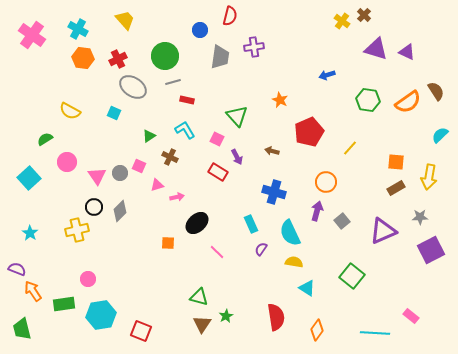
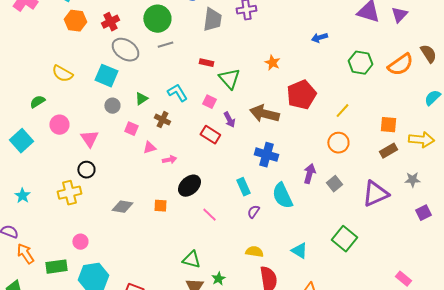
purple triangle: (407, 52) -> (399, 15), turned 48
red rectangle: (187, 100) -> (206, 63), moved
cyan square: (114, 113) -> (106, 76), size x1.6
brown arrow: (272, 151) -> (264, 114), size x2.0
gray circle: (120, 173) -> (112, 106), moved
yellow arrow: (429, 177) -> (421, 140), turned -95
orange circle: (326, 182) -> (338, 143), moved
gray diamond: (120, 211) -> (122, 207), moved, turned 55
purple square: (431, 250) -> (423, 213), size x0.6
yellow semicircle: (294, 262) -> (254, 252), moved

